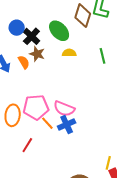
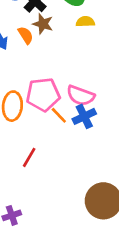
red line: (27, 145) -> (29, 157), moved

